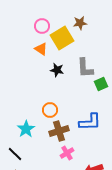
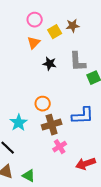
brown star: (80, 23) -> (73, 26), moved
yellow square: (62, 38) -> (55, 32), size x0.6
orange triangle: (41, 49) -> (34, 43), turned 40

